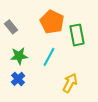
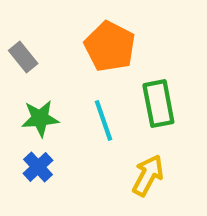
green rectangle: (77, 35) -> (158, 104), moved
cyan line: (49, 57) -> (104, 120), turned -48

